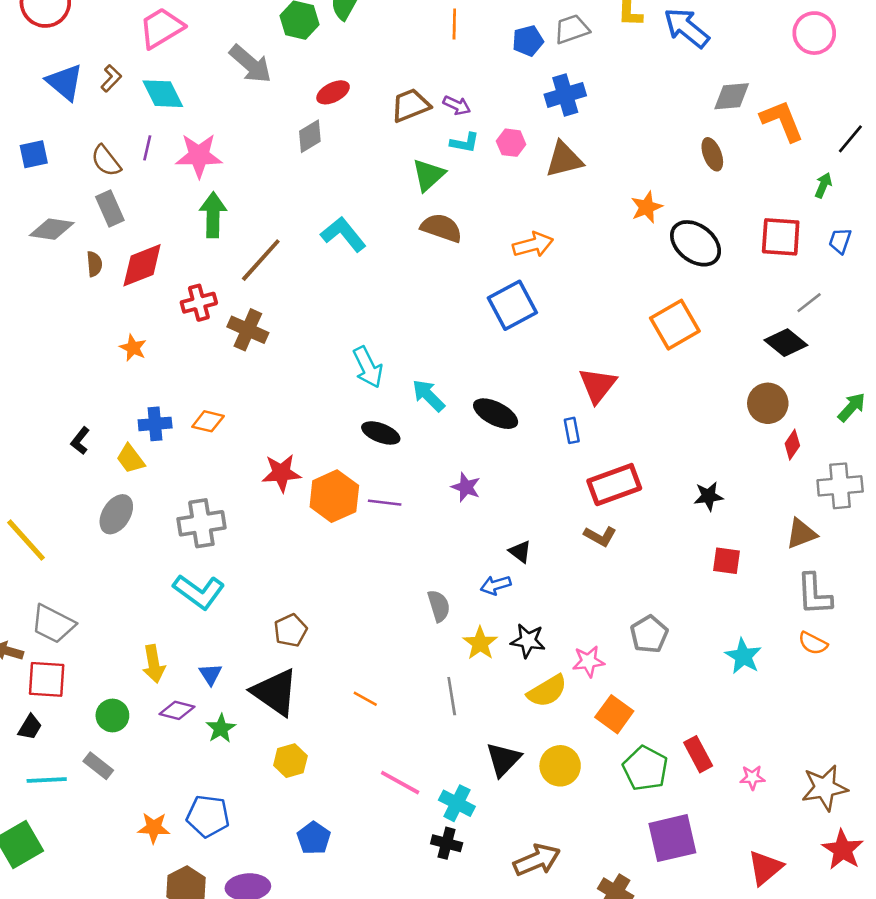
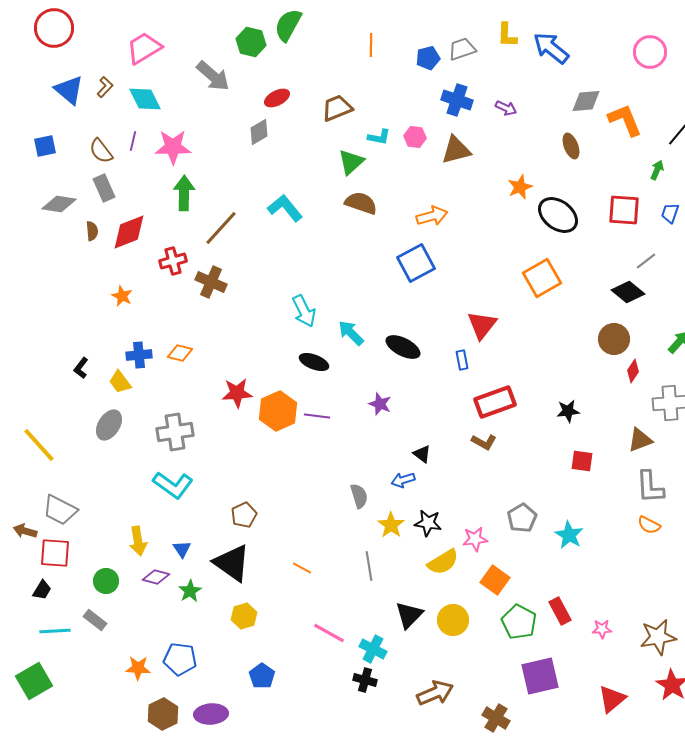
blue cross: (565, 95) -> (457, 100), turned 36
purple arrow: (457, 105) -> (506, 108), moved
cyan star: (743, 656) -> (569, 535), moved

